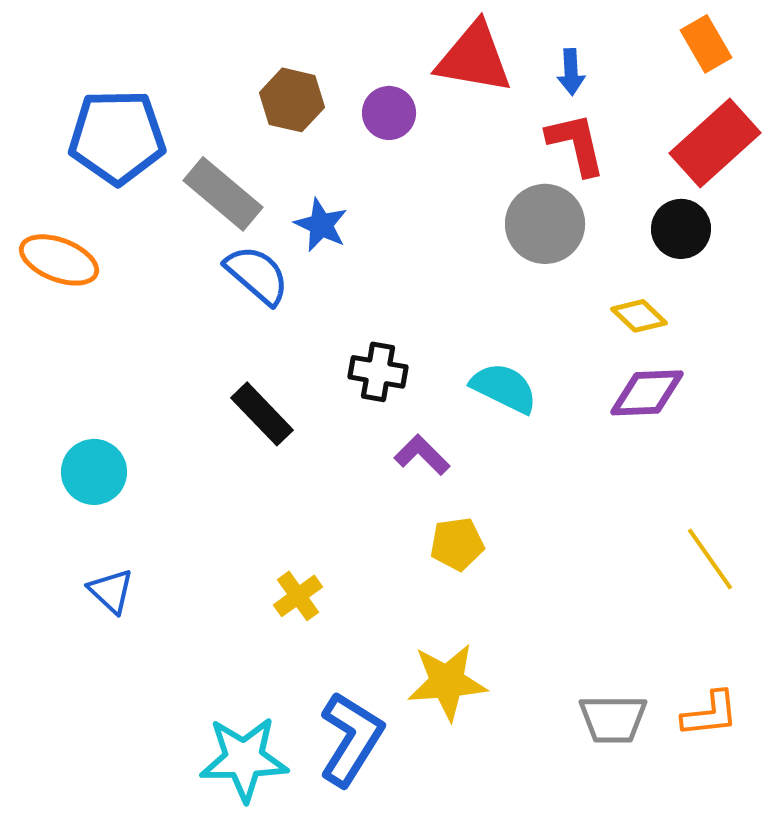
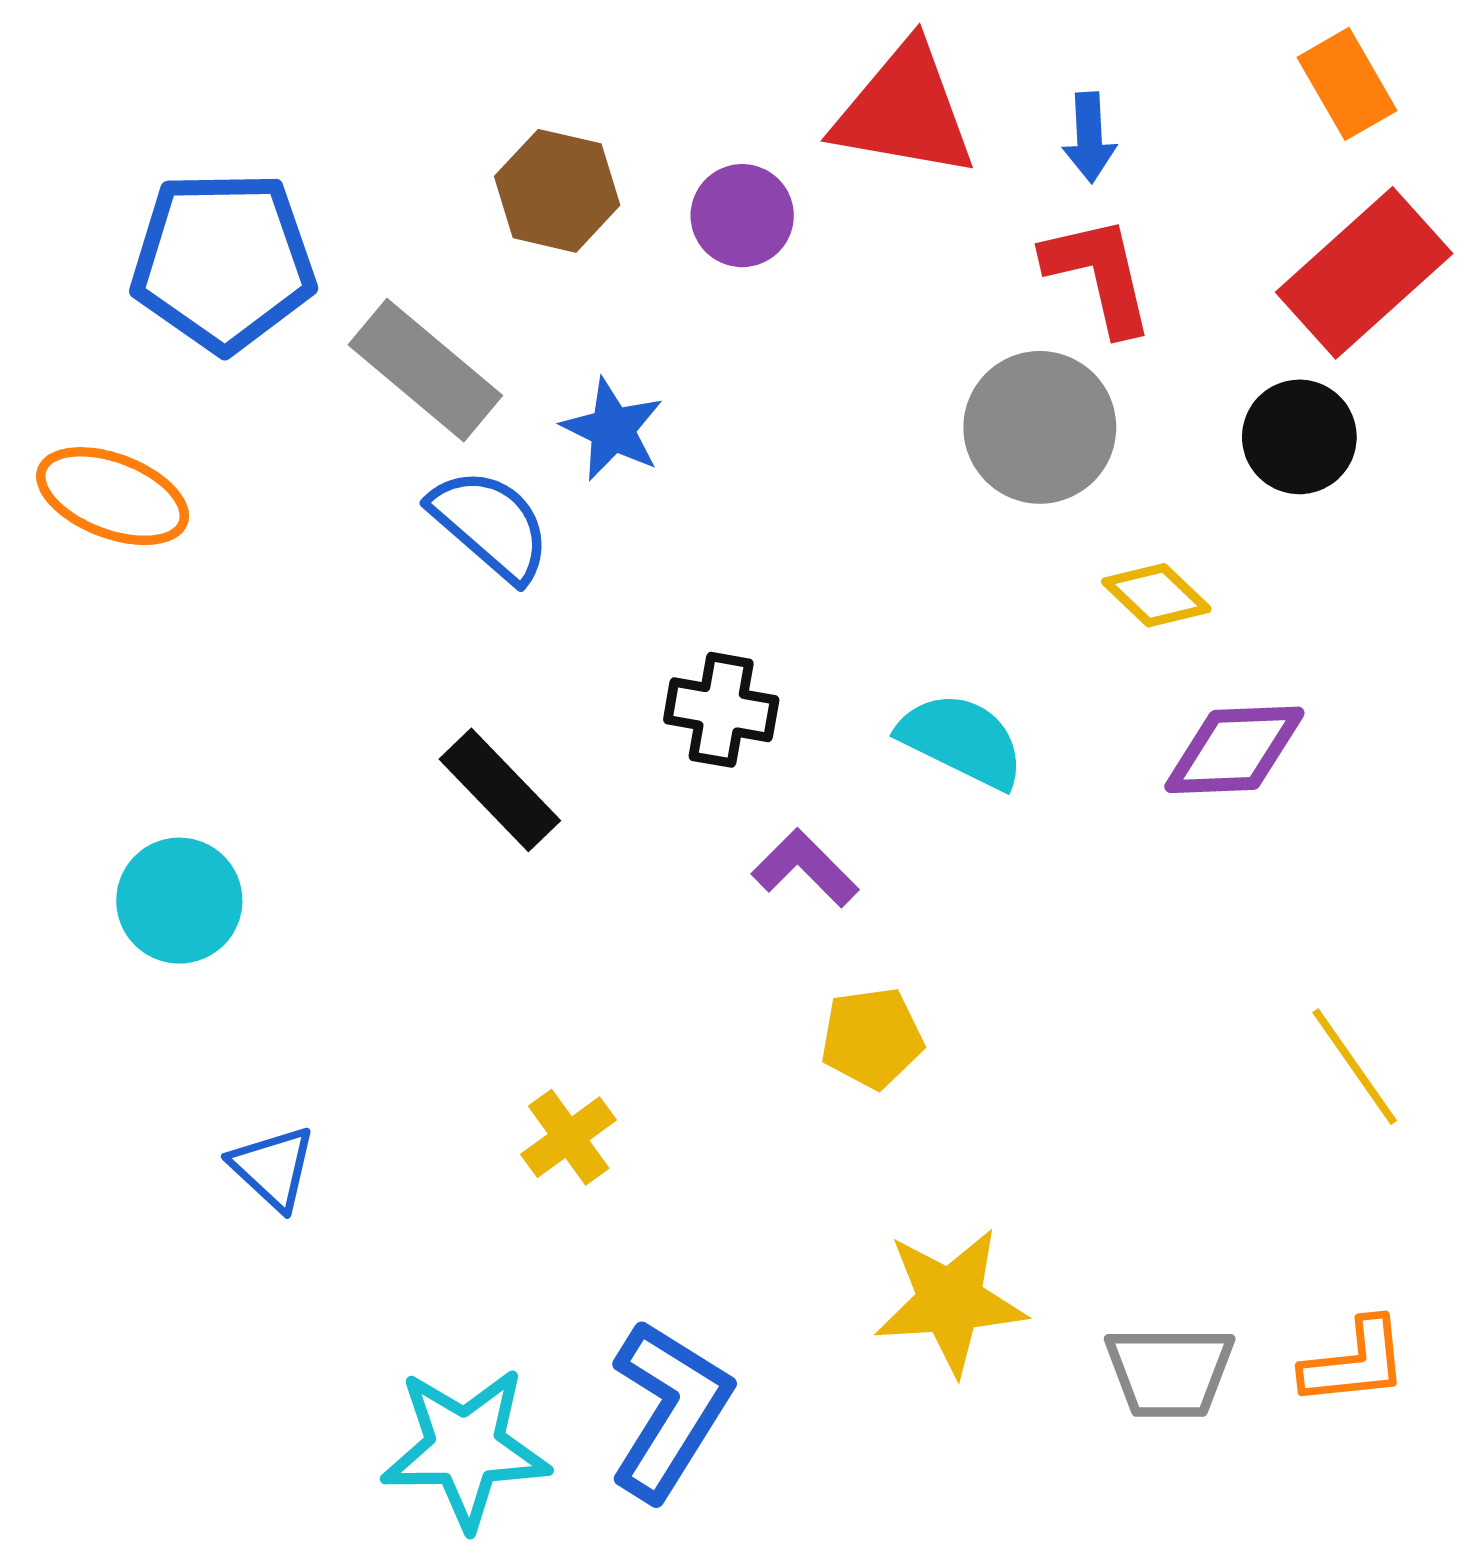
yellow diamond: (639, 316) -> (1156, 595), moved
blue triangle: (111, 591) -> (273, 1168), moved
yellow star: (447, 682) -> (950, 1301), moved

